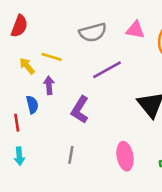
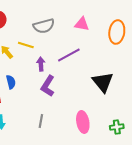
pink triangle: (135, 30) -> (82, 24), moved
gray semicircle: (93, 32) -> (44, 26), moved
purple arrow: (49, 85) -> (41, 64), moved

